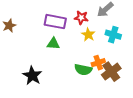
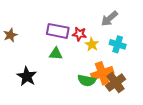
red star: (81, 18) -> (79, 34), moved
orange cross: (98, 63) -> (102, 73), size x1.5
black star: (32, 76) -> (27, 76), moved

